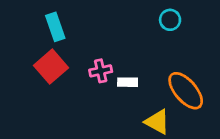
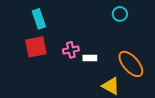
red square: (51, 67) -> (36, 47), turned 30

